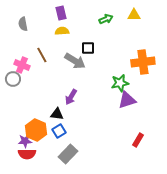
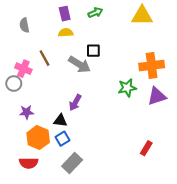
yellow triangle: (134, 15) -> (142, 16), size x1.5
green arrow: (106, 19) -> (95, 13), moved
purple triangle: (127, 100) -> (157, 96), moved
purple star: (25, 141) -> (26, 112), moved

